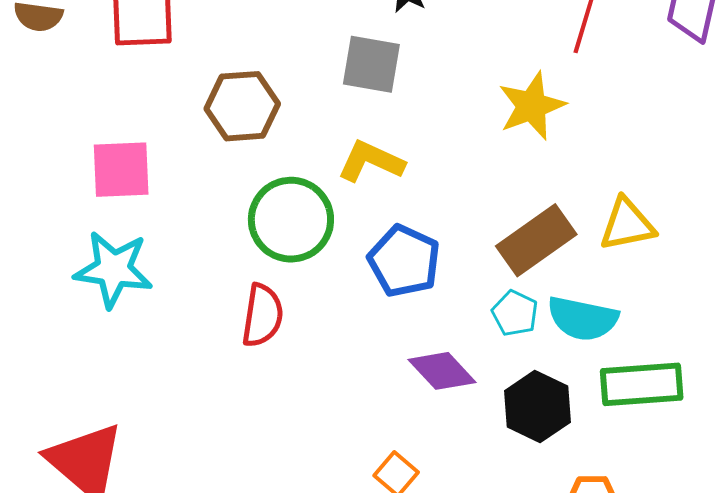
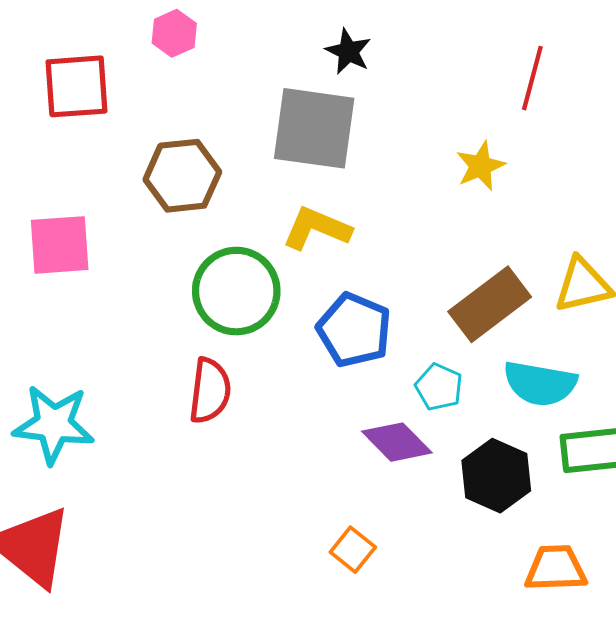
gray square: (371, 64) -> (314, 128), size x1.4
yellow star: (532, 106) -> (481, 166), size x0.7
cyan star: (113, 269) -> (54, 424), moved
cyan pentagon: (515, 313) -> (439, 387), moved

